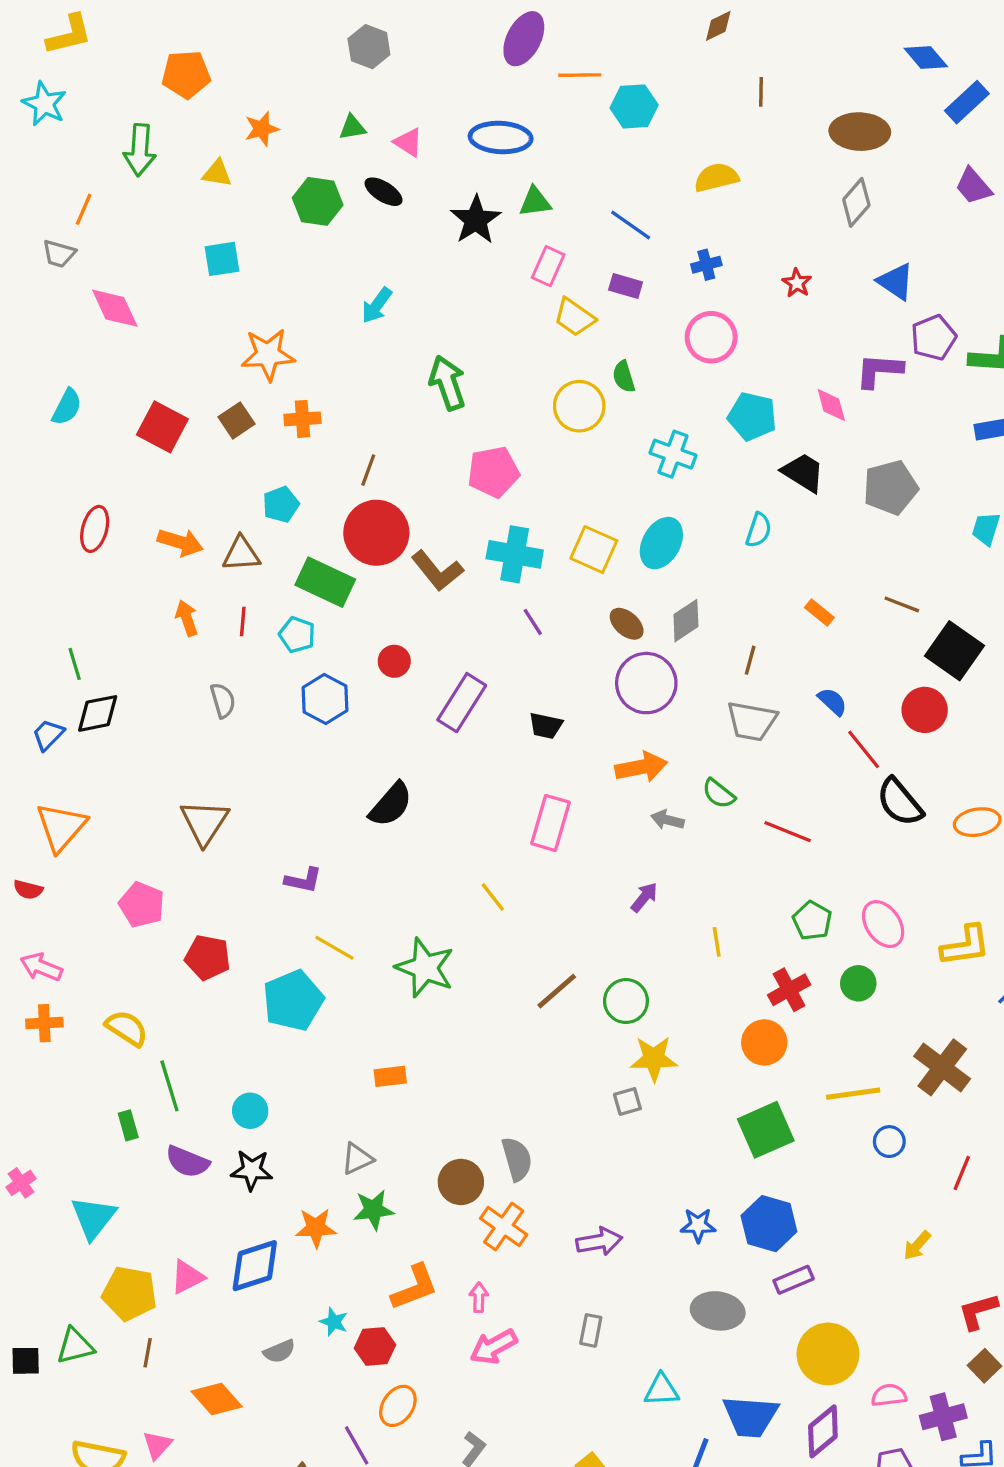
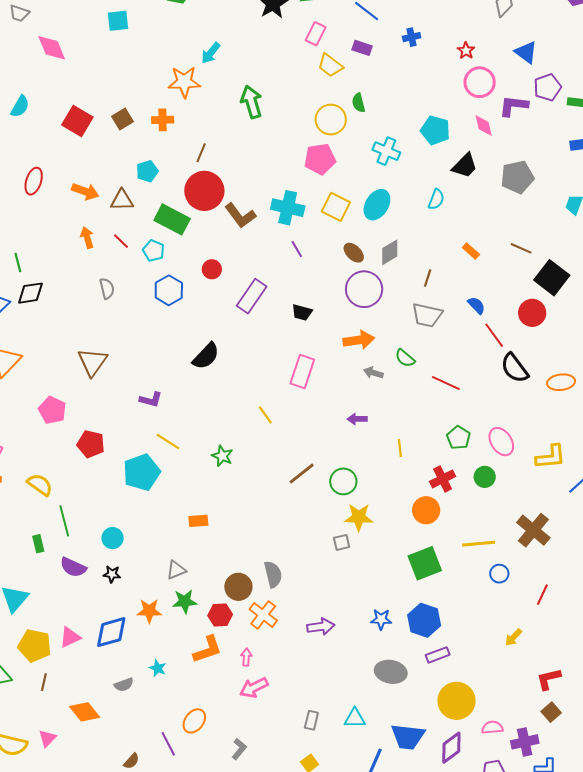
pink circle: (711, 337) -> (480, 82), moved
orange star: (268, 355) -> (184, 82), moved
pink pentagon: (493, 472) -> (320, 159), moved
black trapezoid: (803, 472) -> (465, 166), turned 100
red line: (243, 621) -> (121, 241), turned -54
purple arrow: (644, 897) -> (357, 419), turned -132
green star: (425, 968) -> (222, 456), size x0.6
black star: (252, 1170) -> (112, 574), size x0.7
gray rectangle: (591, 1330) -> (311, 720), moved
red hexagon: (375, 1347) -> (220, 615), moved

